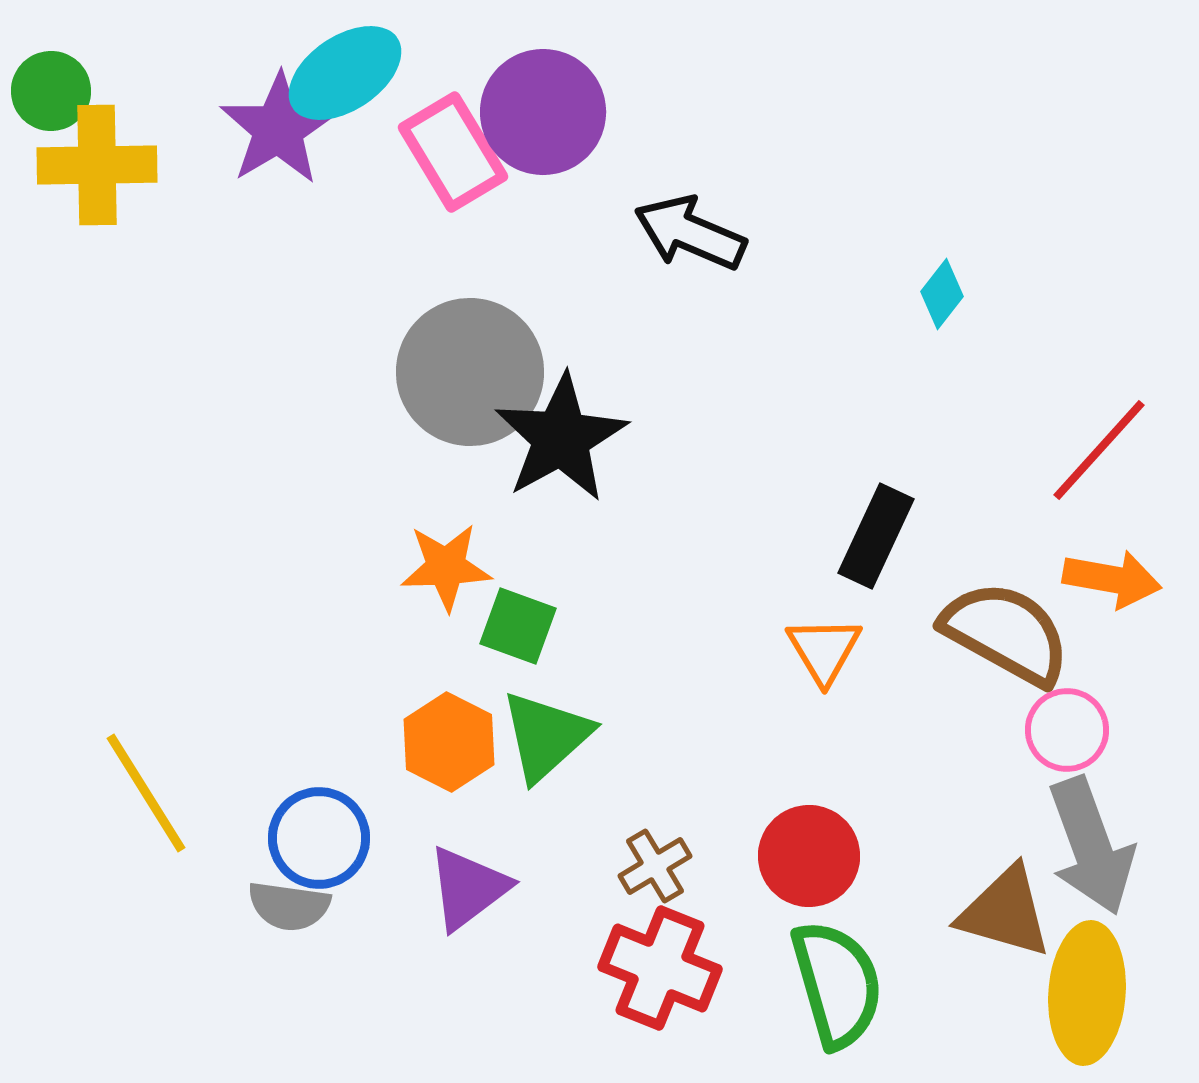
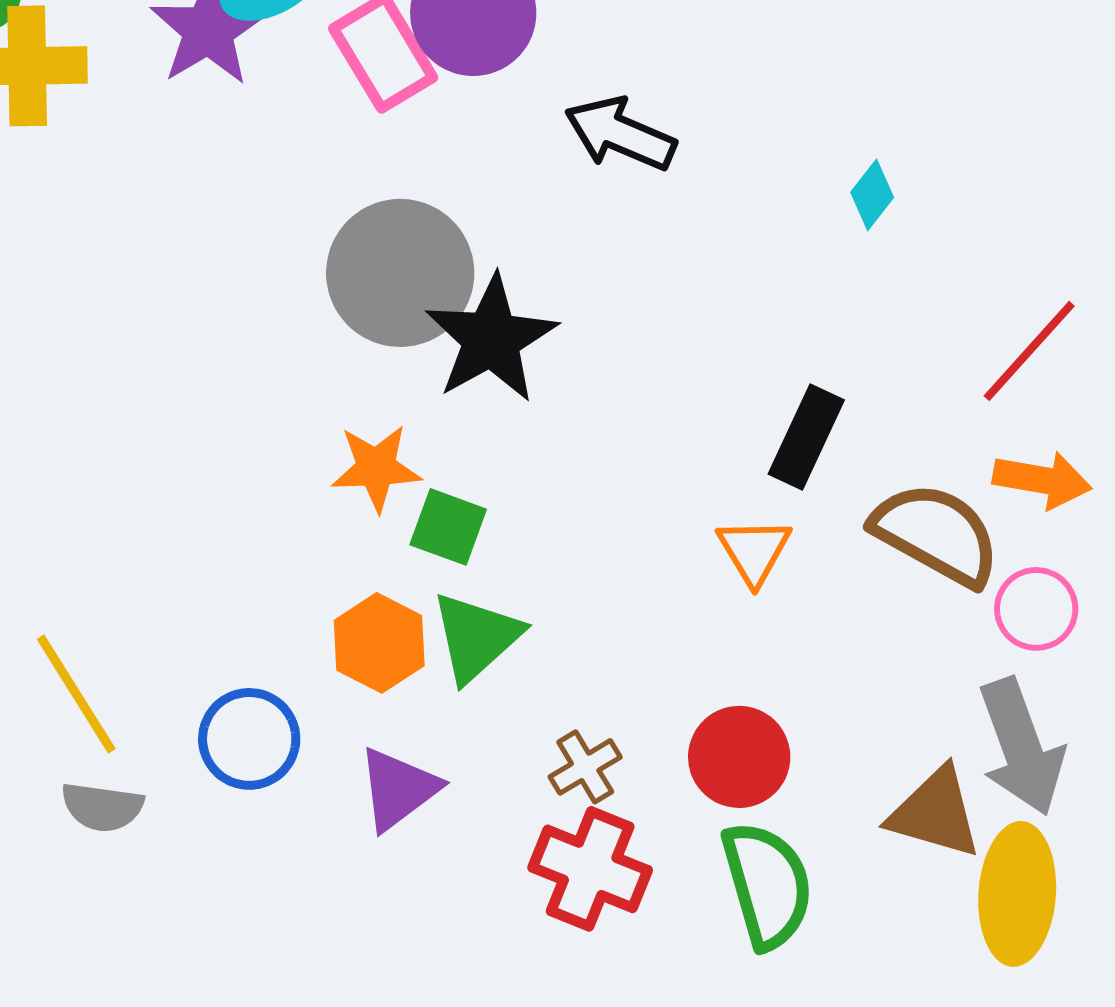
pink circle: (1067, 730) -> (1036, 609), moved
gray semicircle: (289, 906) -> (102, 807), moved

